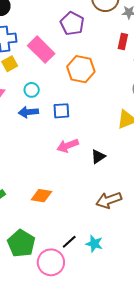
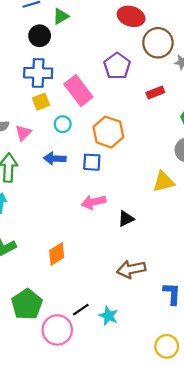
red rectangle: (123, 42) -> (155, 92), moved, turned 49
orange hexagon: (81, 69) -> (108, 132), moved
cyan circle: (32, 90) -> (63, 124), moved
orange diamond: (41, 196) -> (57, 254), turned -50

